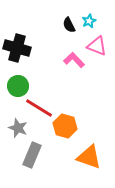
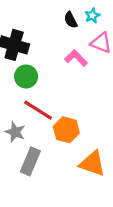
green circle: (18, 86) -> (26, 76), moved

